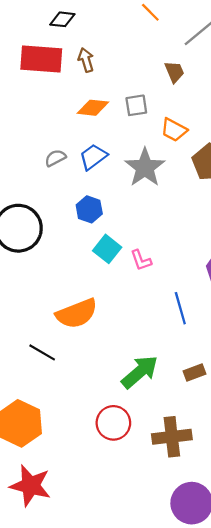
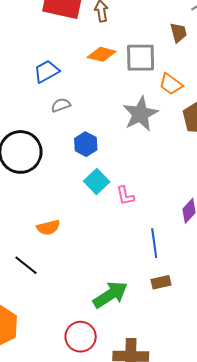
gray square: (136, 105) -> (141, 58), size x1.5
blue trapezoid: (93, 157) -> (46, 71), moved
gray semicircle: (55, 158) -> (61, 105), moved
orange semicircle: (77, 313) -> (48, 227), moved, size x0.6
brown rectangle: (194, 372) -> (161, 282), moved

